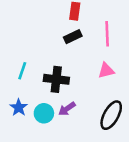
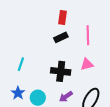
black cross: (56, 79) -> (61, 71), moved
purple arrow: (67, 109) -> (66, 97), moved

